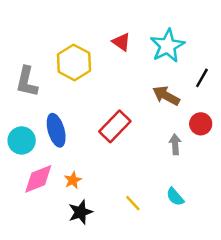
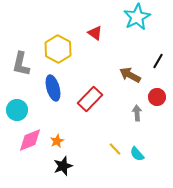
cyan star: (167, 46) -> (137, 17), moved
blue ellipse: (56, 130) -> (53, 88), moved
yellow line: (133, 203) -> (115, 149), moved

